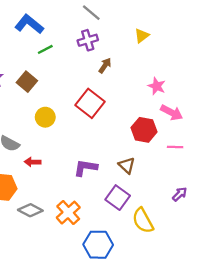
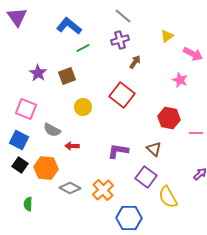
brown square: (27, 82) -> (67, 76), turned 30
pink arrow: (172, 113) -> (193, 54), moved

